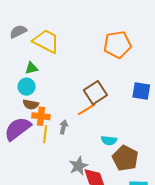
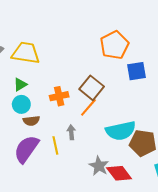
orange pentagon: (117, 45) -> (114, 45), moved
orange cross: (41, 116) -> (59, 96), moved
cyan semicircle: (109, 140) -> (121, 131), size x1.8

